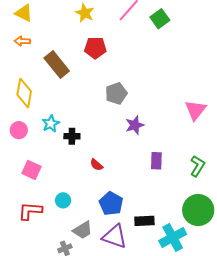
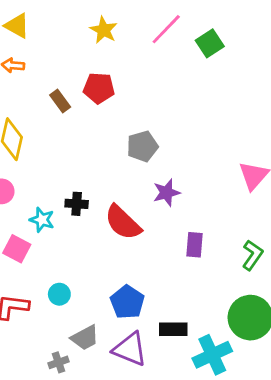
red pentagon: (95, 48) -> (99, 88), moved
brown rectangle: (57, 64) -> (60, 101), size x0.6
cyan star: (51, 124) -> (42, 220), moved, turned -30
red semicircle: (96, 165) -> (123, 222), moved, size x2.0

